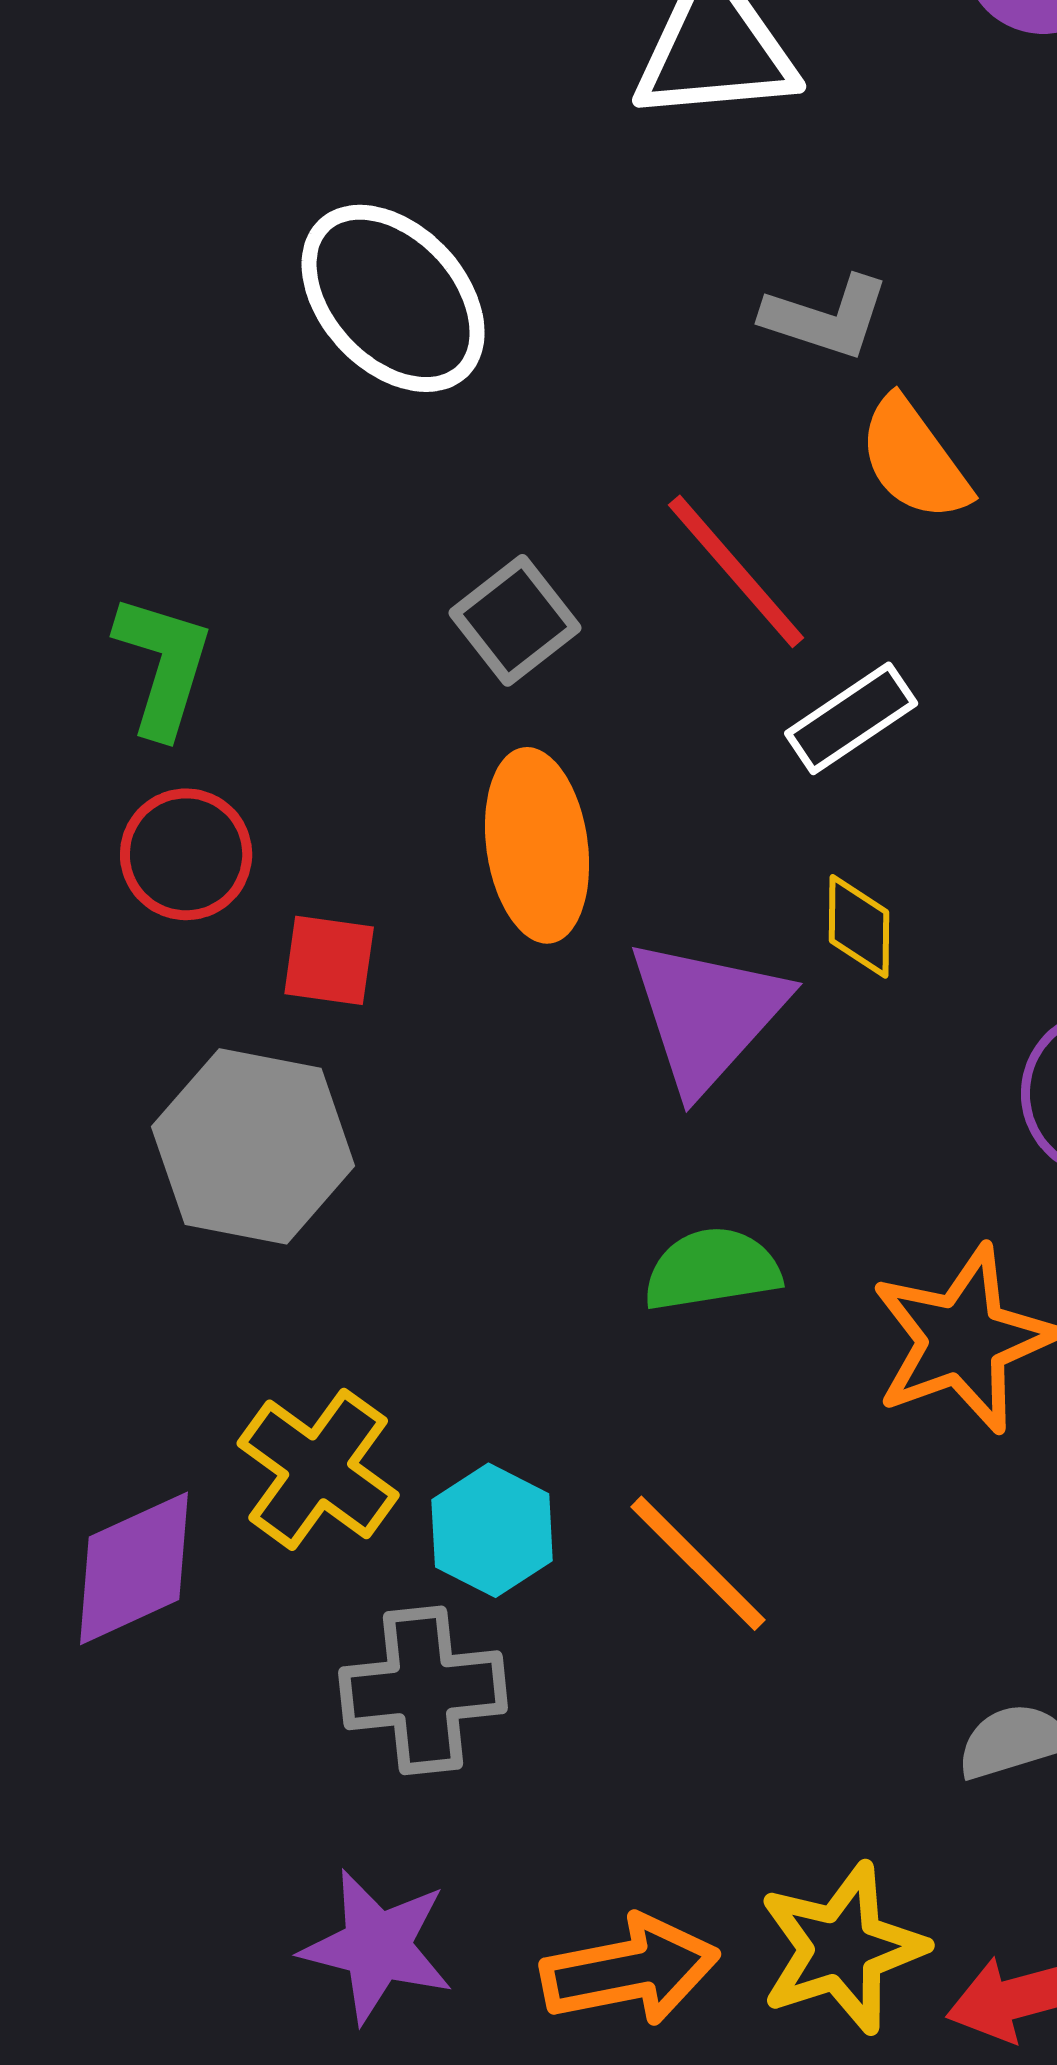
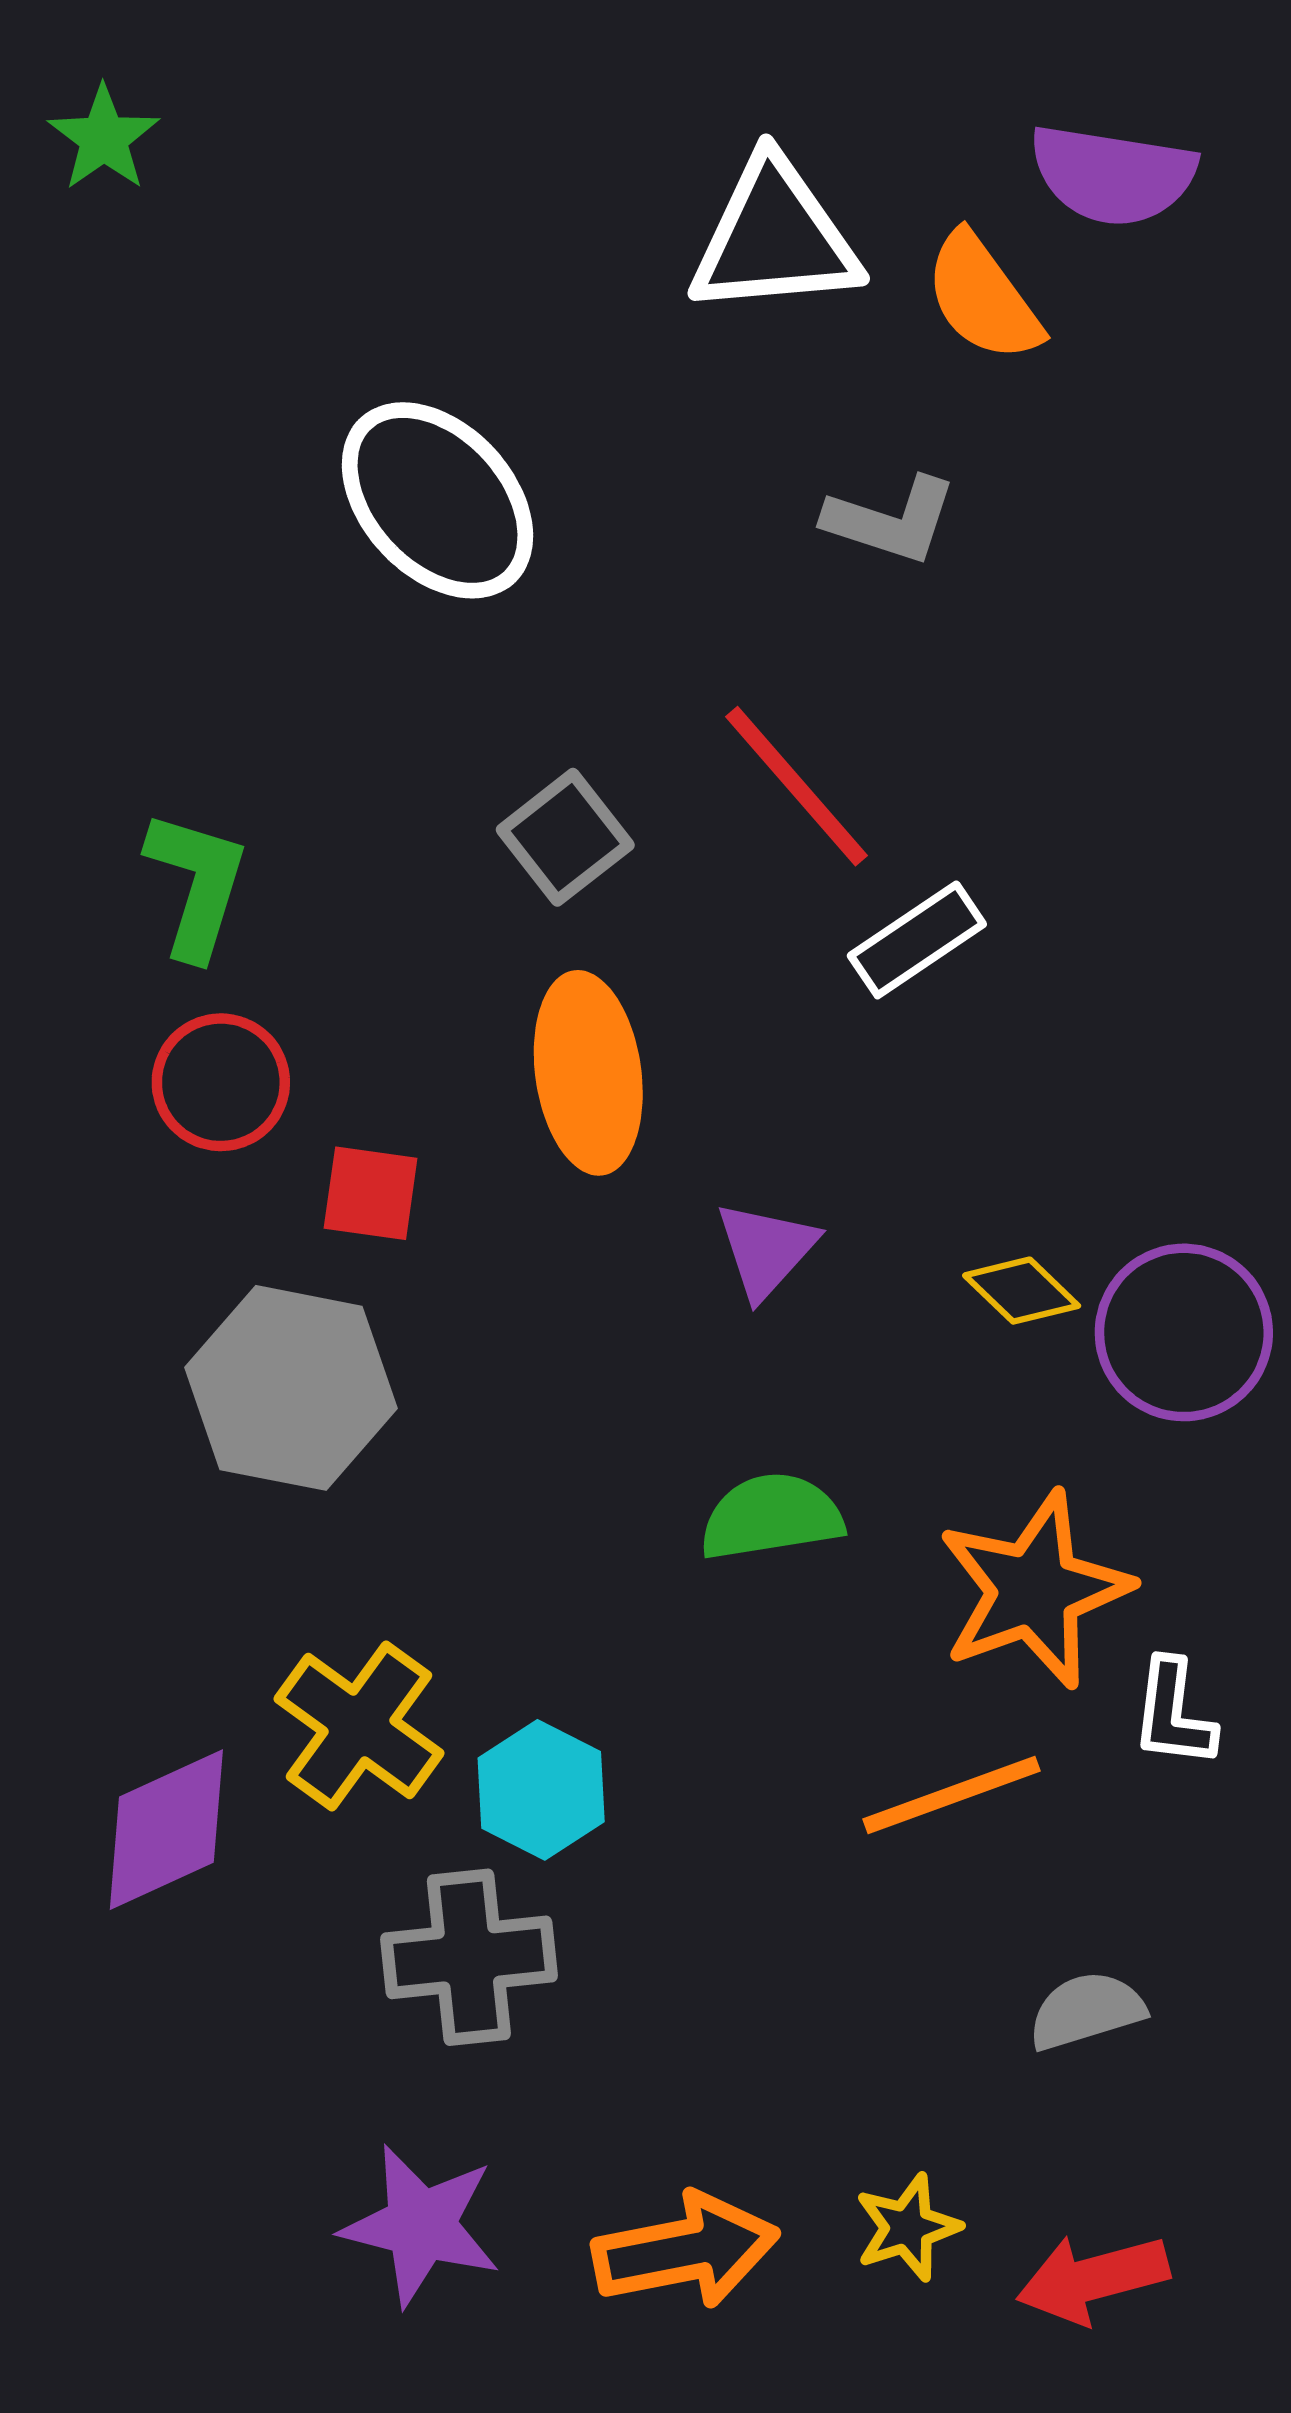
orange semicircle: (914, 459) -> (983, 297), moved
yellow diamond: (859, 926) -> (1022, 1291), moved, turned -47
purple triangle: (707, 1014) -> (766, 1250), size x0.6
orange line: (698, 1563) -> (951, 1795), moved, turned -65
yellow star: (842, 1948) -> (907, 2227), size x0.6

